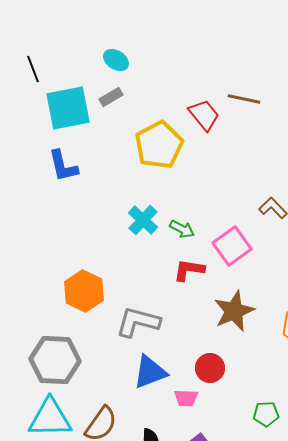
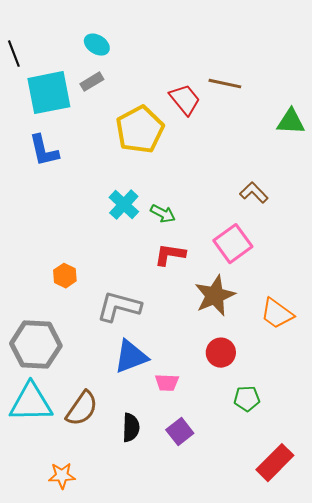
pink square: (232, 246) -> (233, 244), moved
orange hexagon: (84, 291) -> (65, 276), size x0.6
red circle: (210, 368) -> (221, 353), moved

